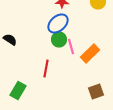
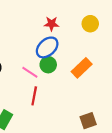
pink line: (71, 46) -> (30, 72), moved, turned -42
orange rectangle: (90, 54) -> (82, 68), moved

